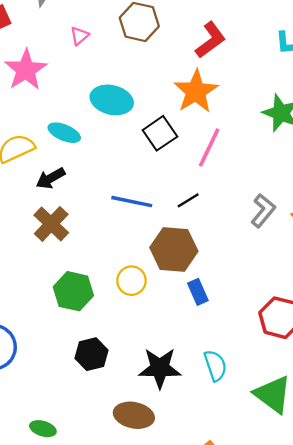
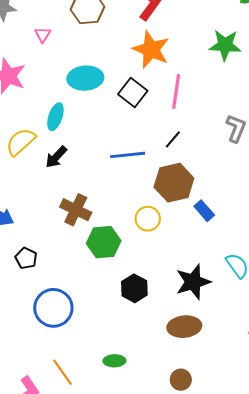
cyan ellipse: (64, 133) -> (55, 117), turned -76
brown cross: (51, 224) -> (76, 210), moved

